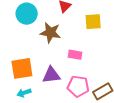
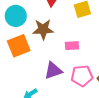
orange square: (22, 68) -> (19, 46), moved

